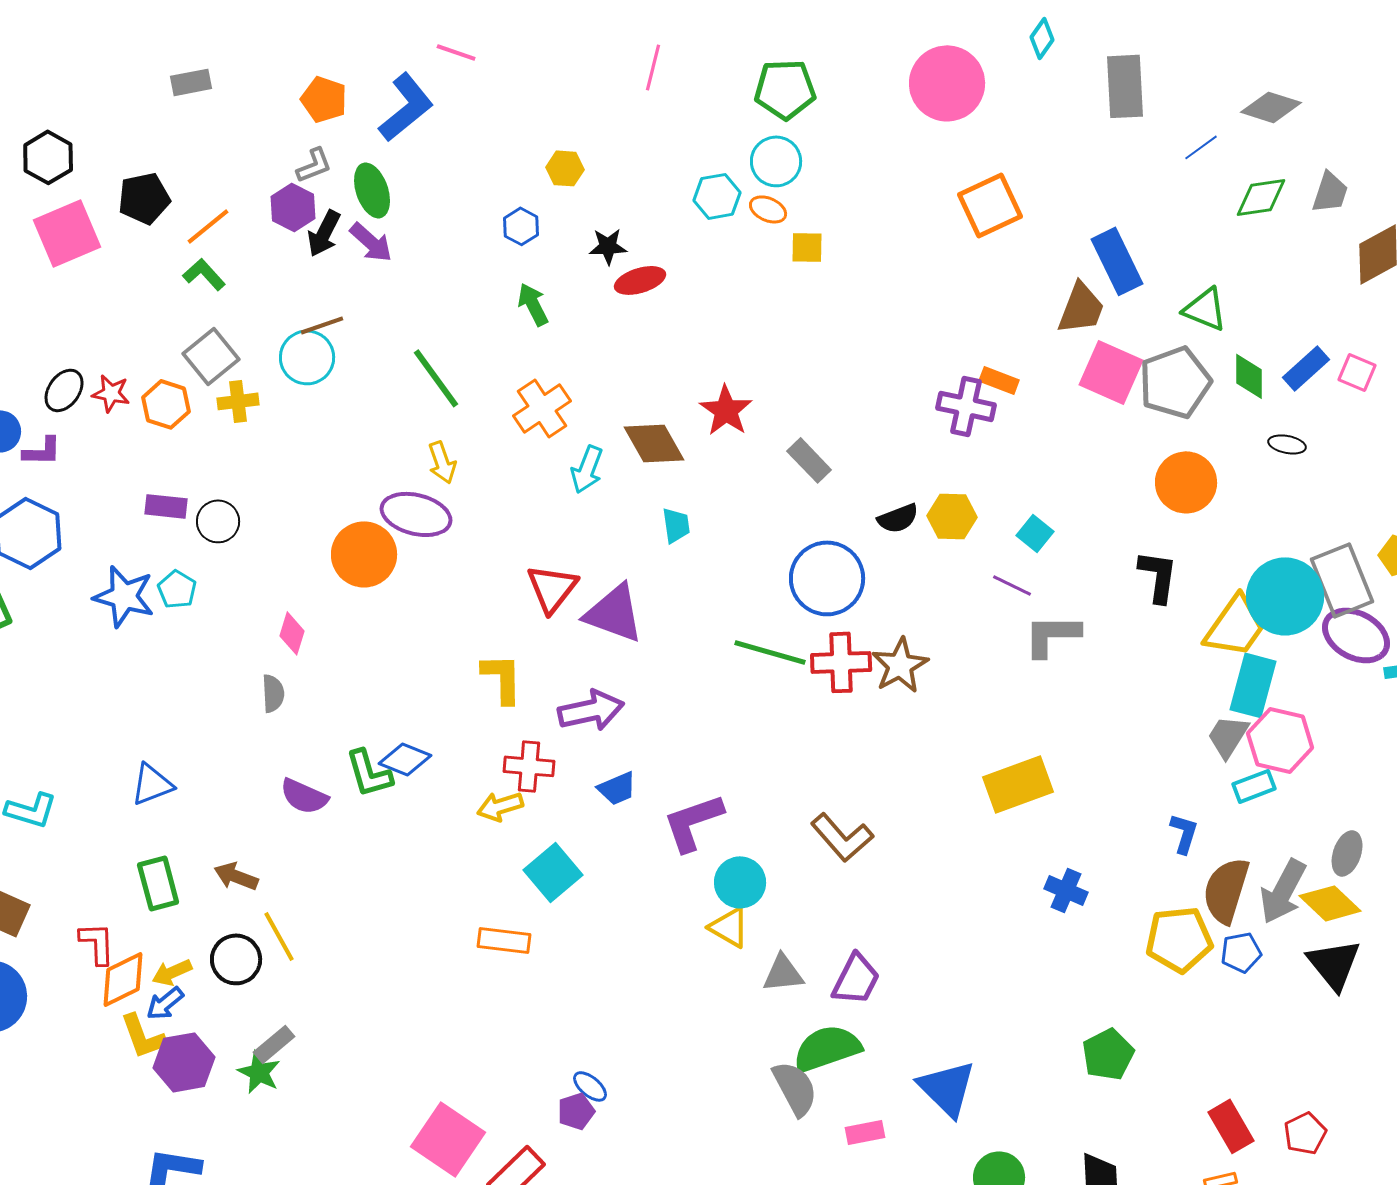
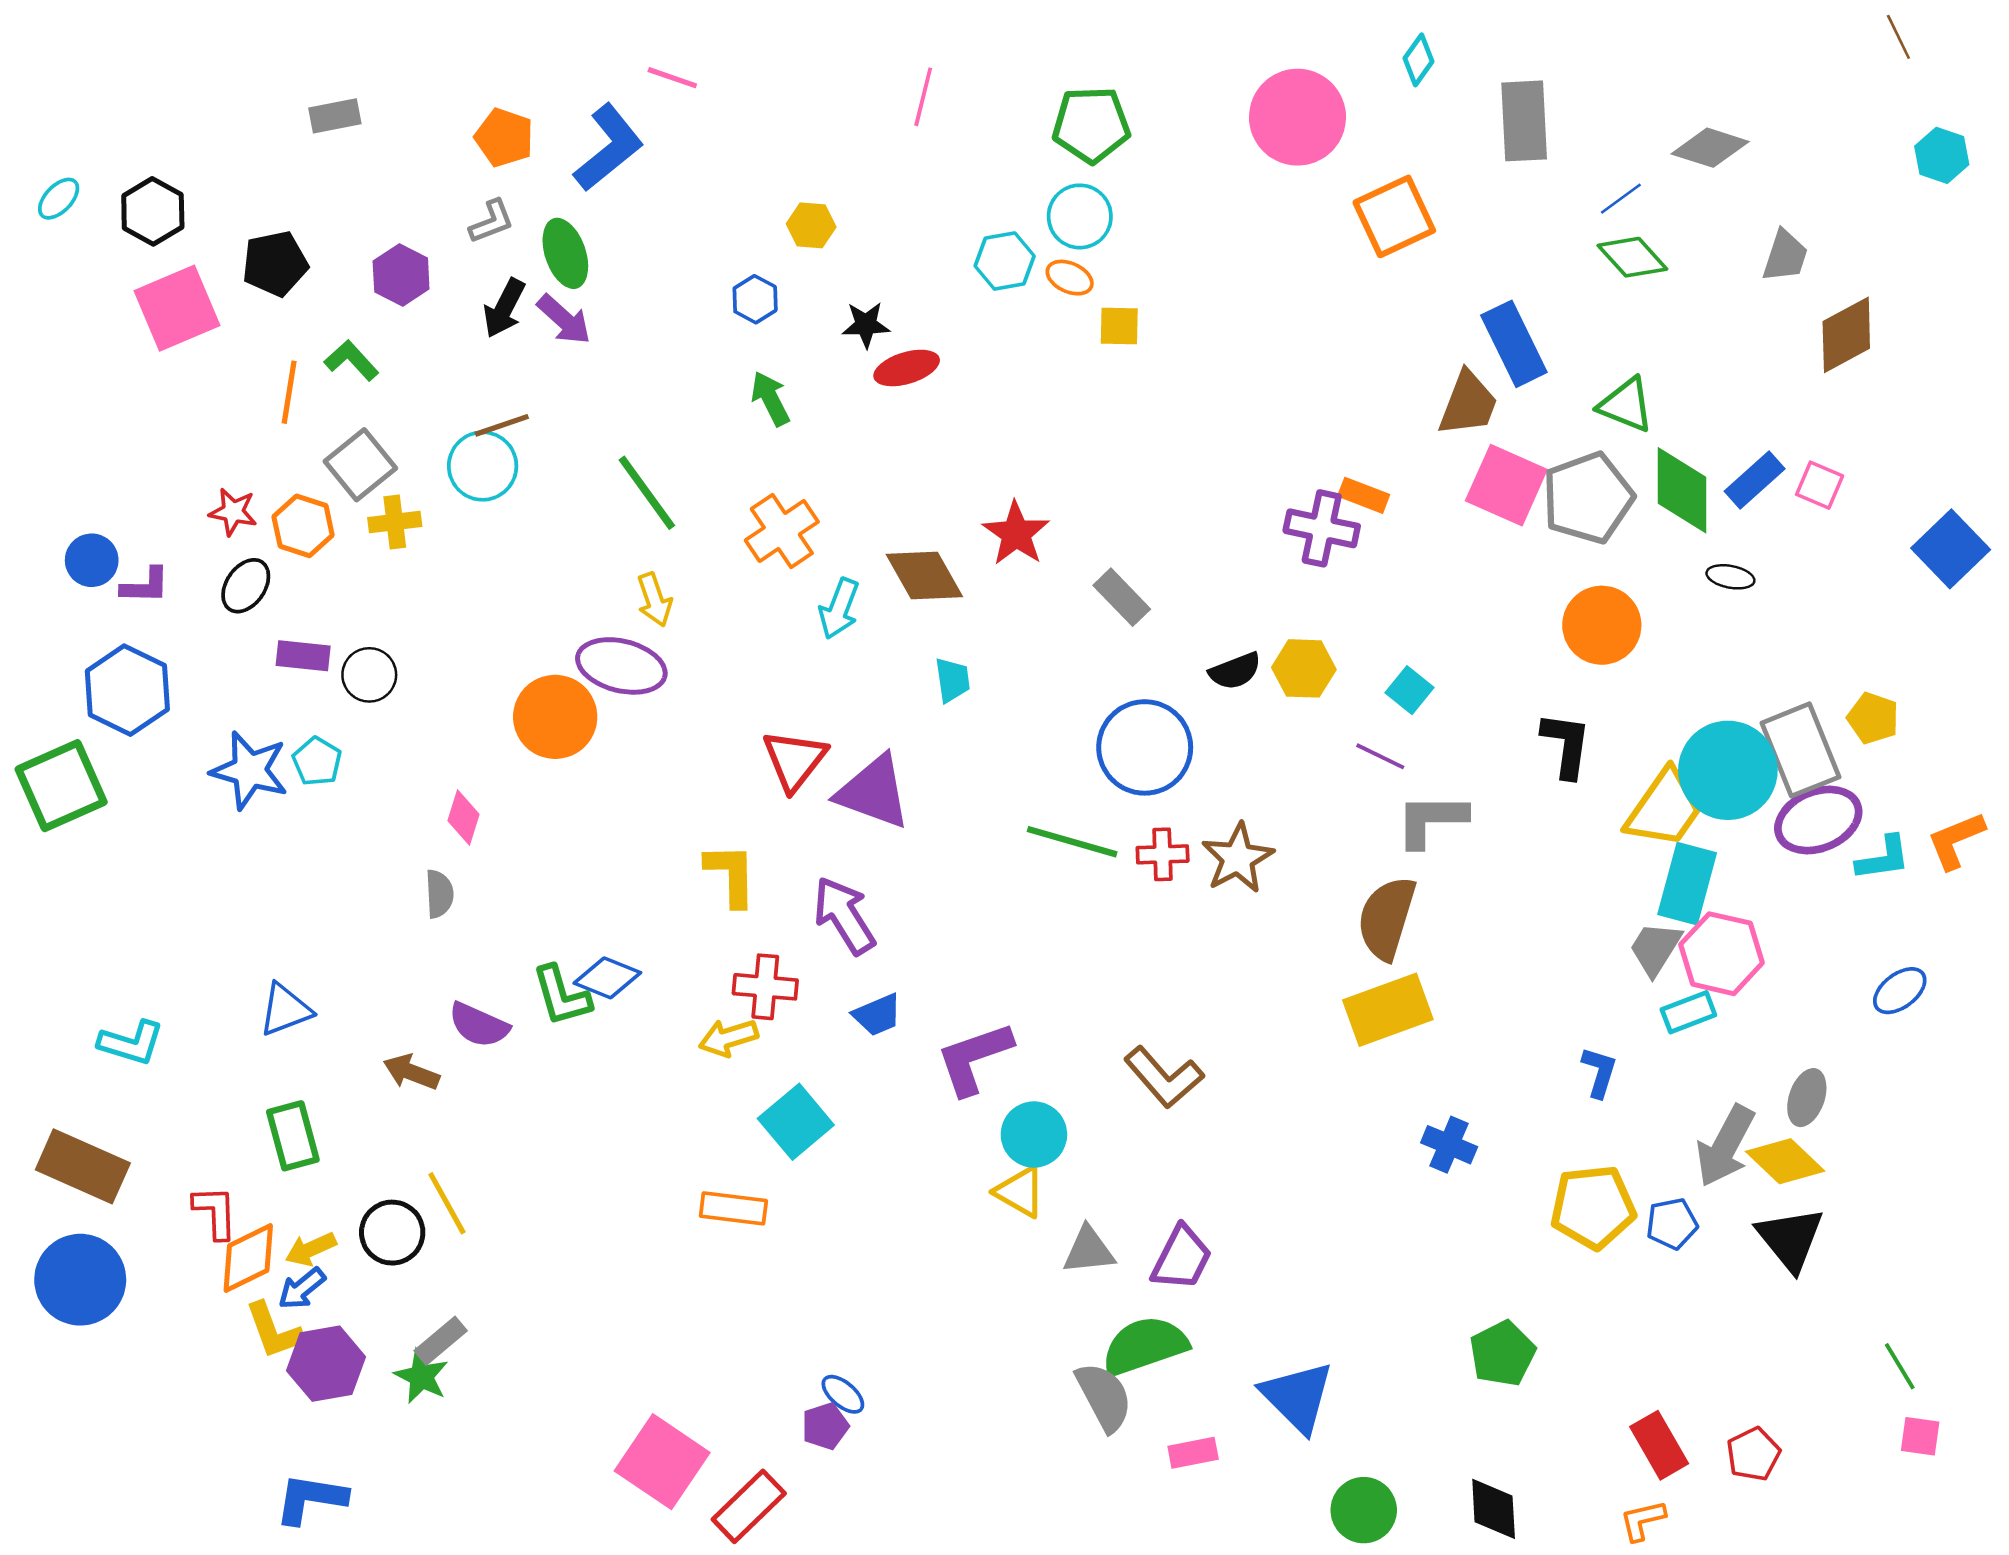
green diamond: (1261, 197) -> (1632, 257), moved, turned 56
orange square: (990, 205) -> (1394, 216), moved
purple hexagon: (293, 207) -> (401, 275), moved
orange line: (208, 226) -> (289, 392), moved, turned -42
green diamond: (1249, 376) -> (1682, 490), size x1.5
black ellipse: (64, 390) -> (246, 586), moved
purple ellipse: (1356, 635) -> (1818, 820), turned -50
red cross: (841, 662) -> (1163, 854), size x0.7
purple arrow: (591, 710) -> (844, 916), turned -110
brown arrow: (236, 876) -> (411, 1072), moved
brown semicircle: (1226, 890) -> (1387, 918), moved

